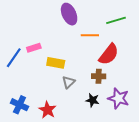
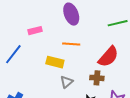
orange line: (90, 35) -> (71, 44), moved
pink rectangle: (34, 48) -> (35, 31), moved

